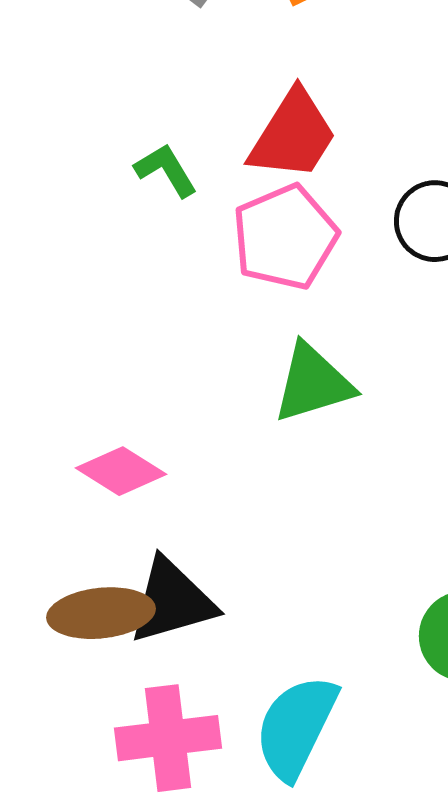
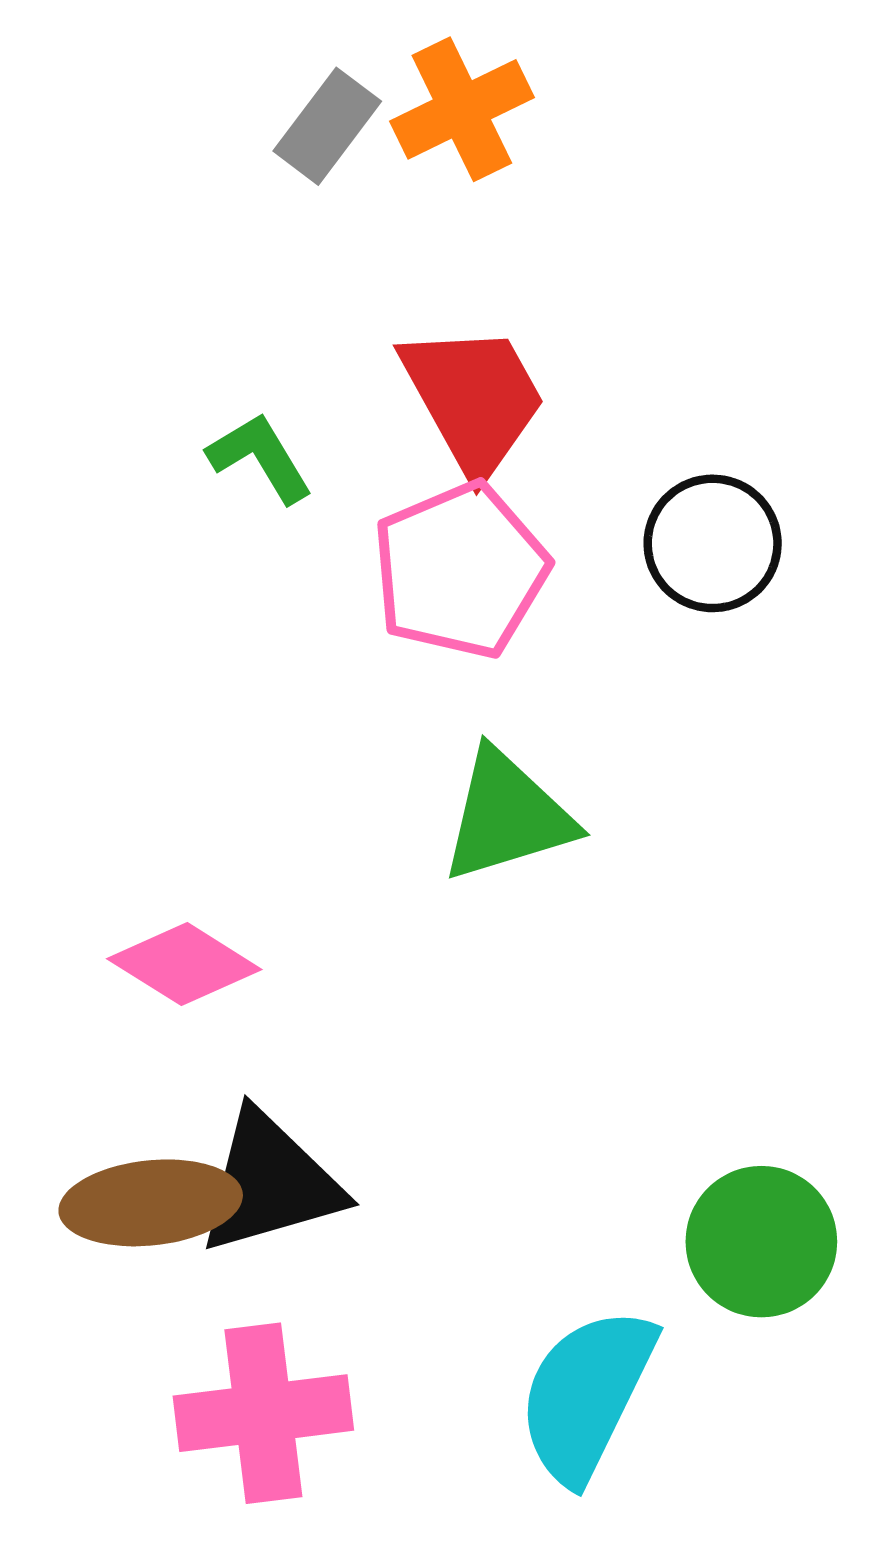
red trapezoid: (293, 135) -> (474, 399), turned -61
cyan semicircle: (296, 727) -> (586, 1395), moved

